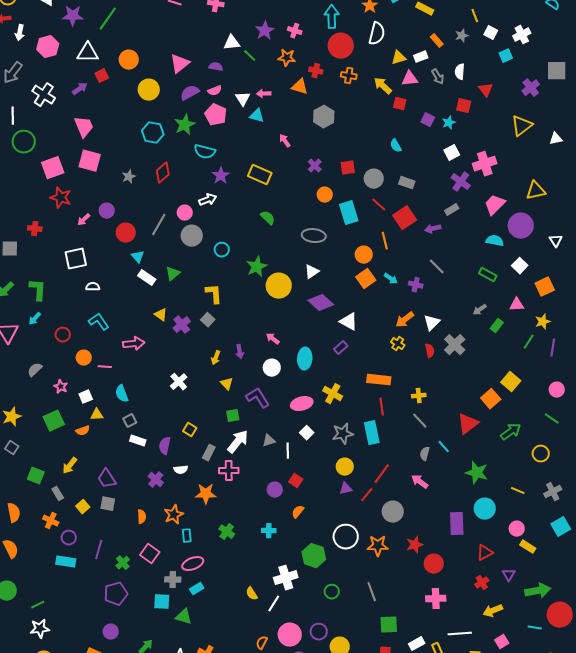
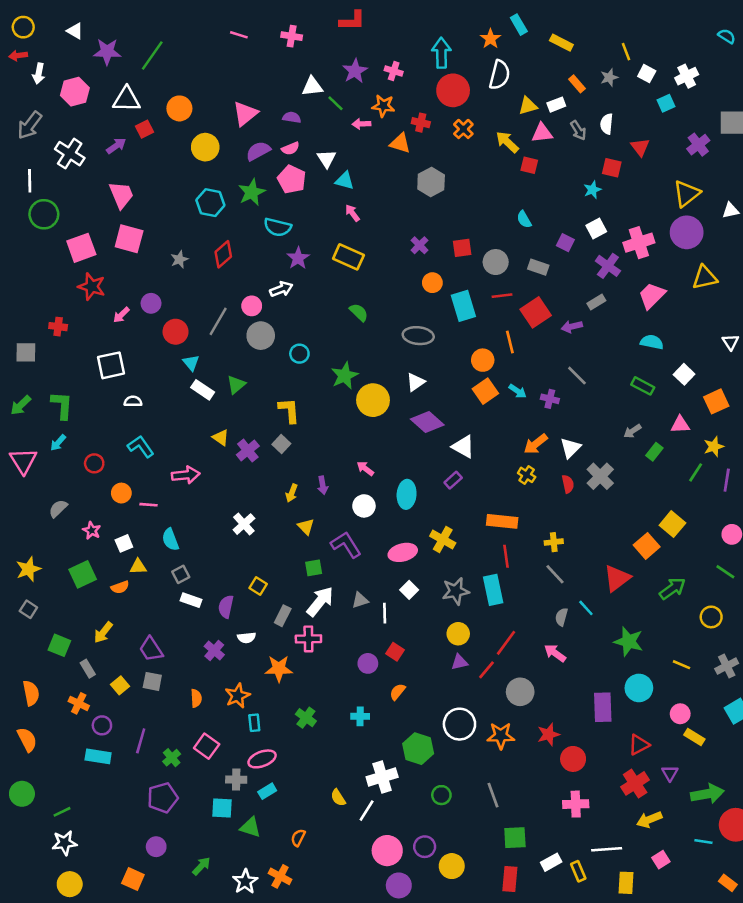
orange cross: (349, 76) -> (463, 129), turned 35
pink arrow: (264, 94) -> (361, 124), moved
purple square: (428, 120) -> (565, 243), moved
pink arrow: (285, 141) -> (352, 213), moved
red line: (379, 205) -> (502, 296), turned -49
purple circle: (521, 226) -> (687, 232), moved
red cross: (482, 583) -> (635, 783), size x1.5
orange semicircle: (262, 643) -> (298, 838), moved

